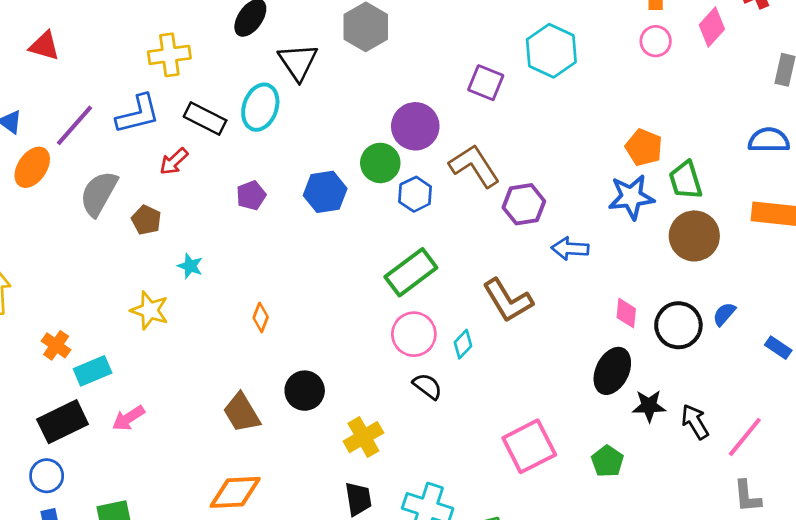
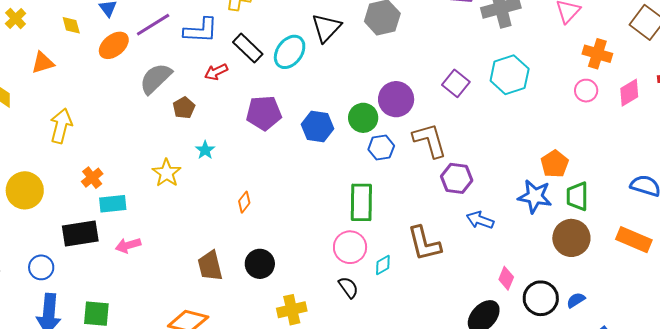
purple pentagon: (251, 195) -> (264, 113), size x1.6
green rectangle: (411, 272) -> (361, 202), turned -69
blue circle: (47, 476) -> (41, 267), moved

